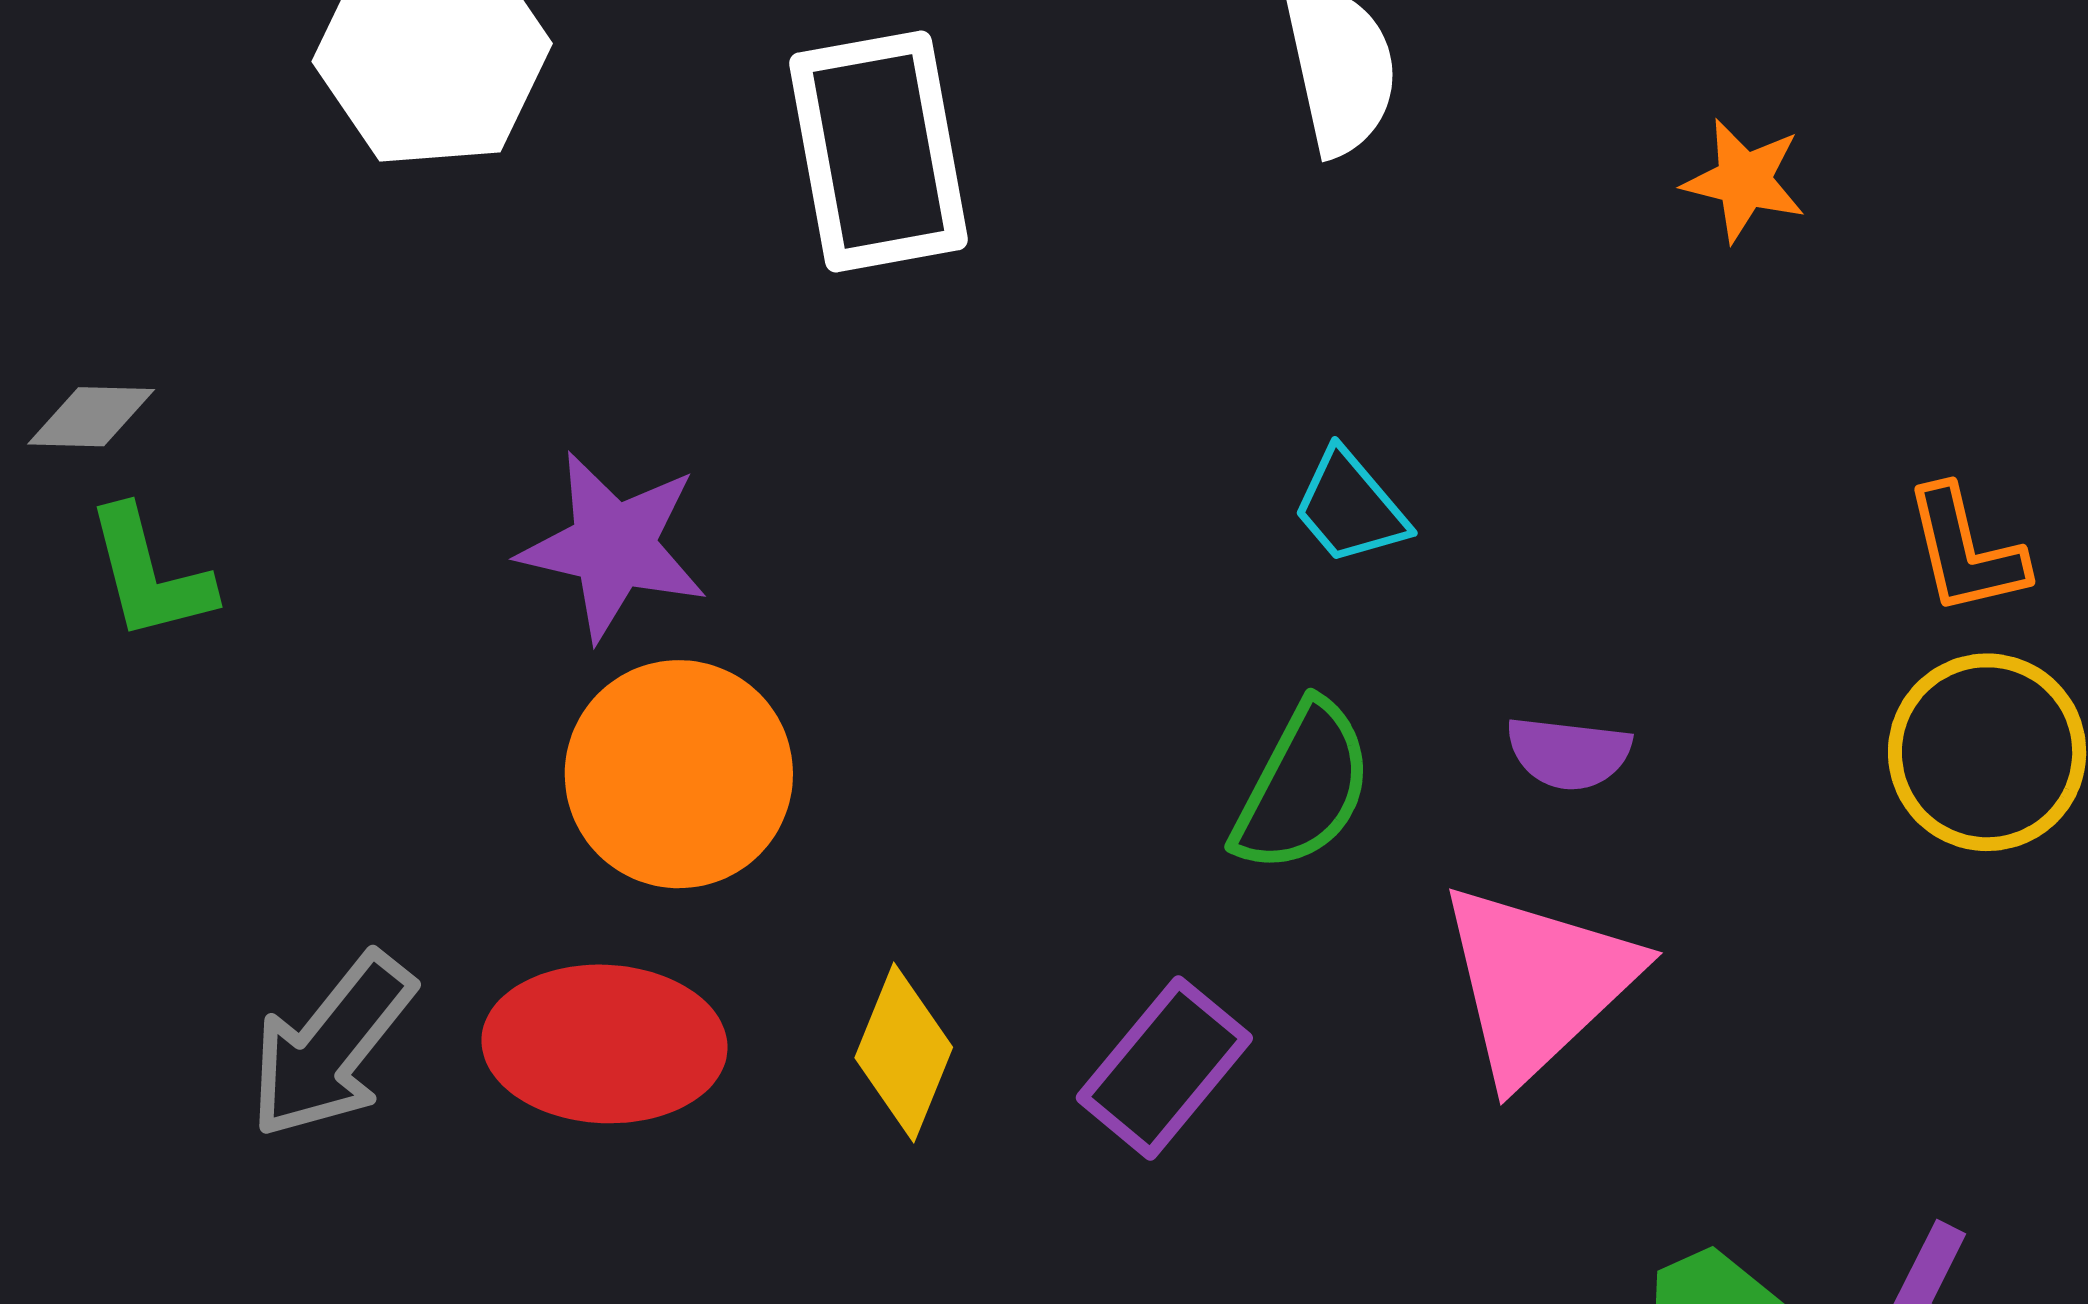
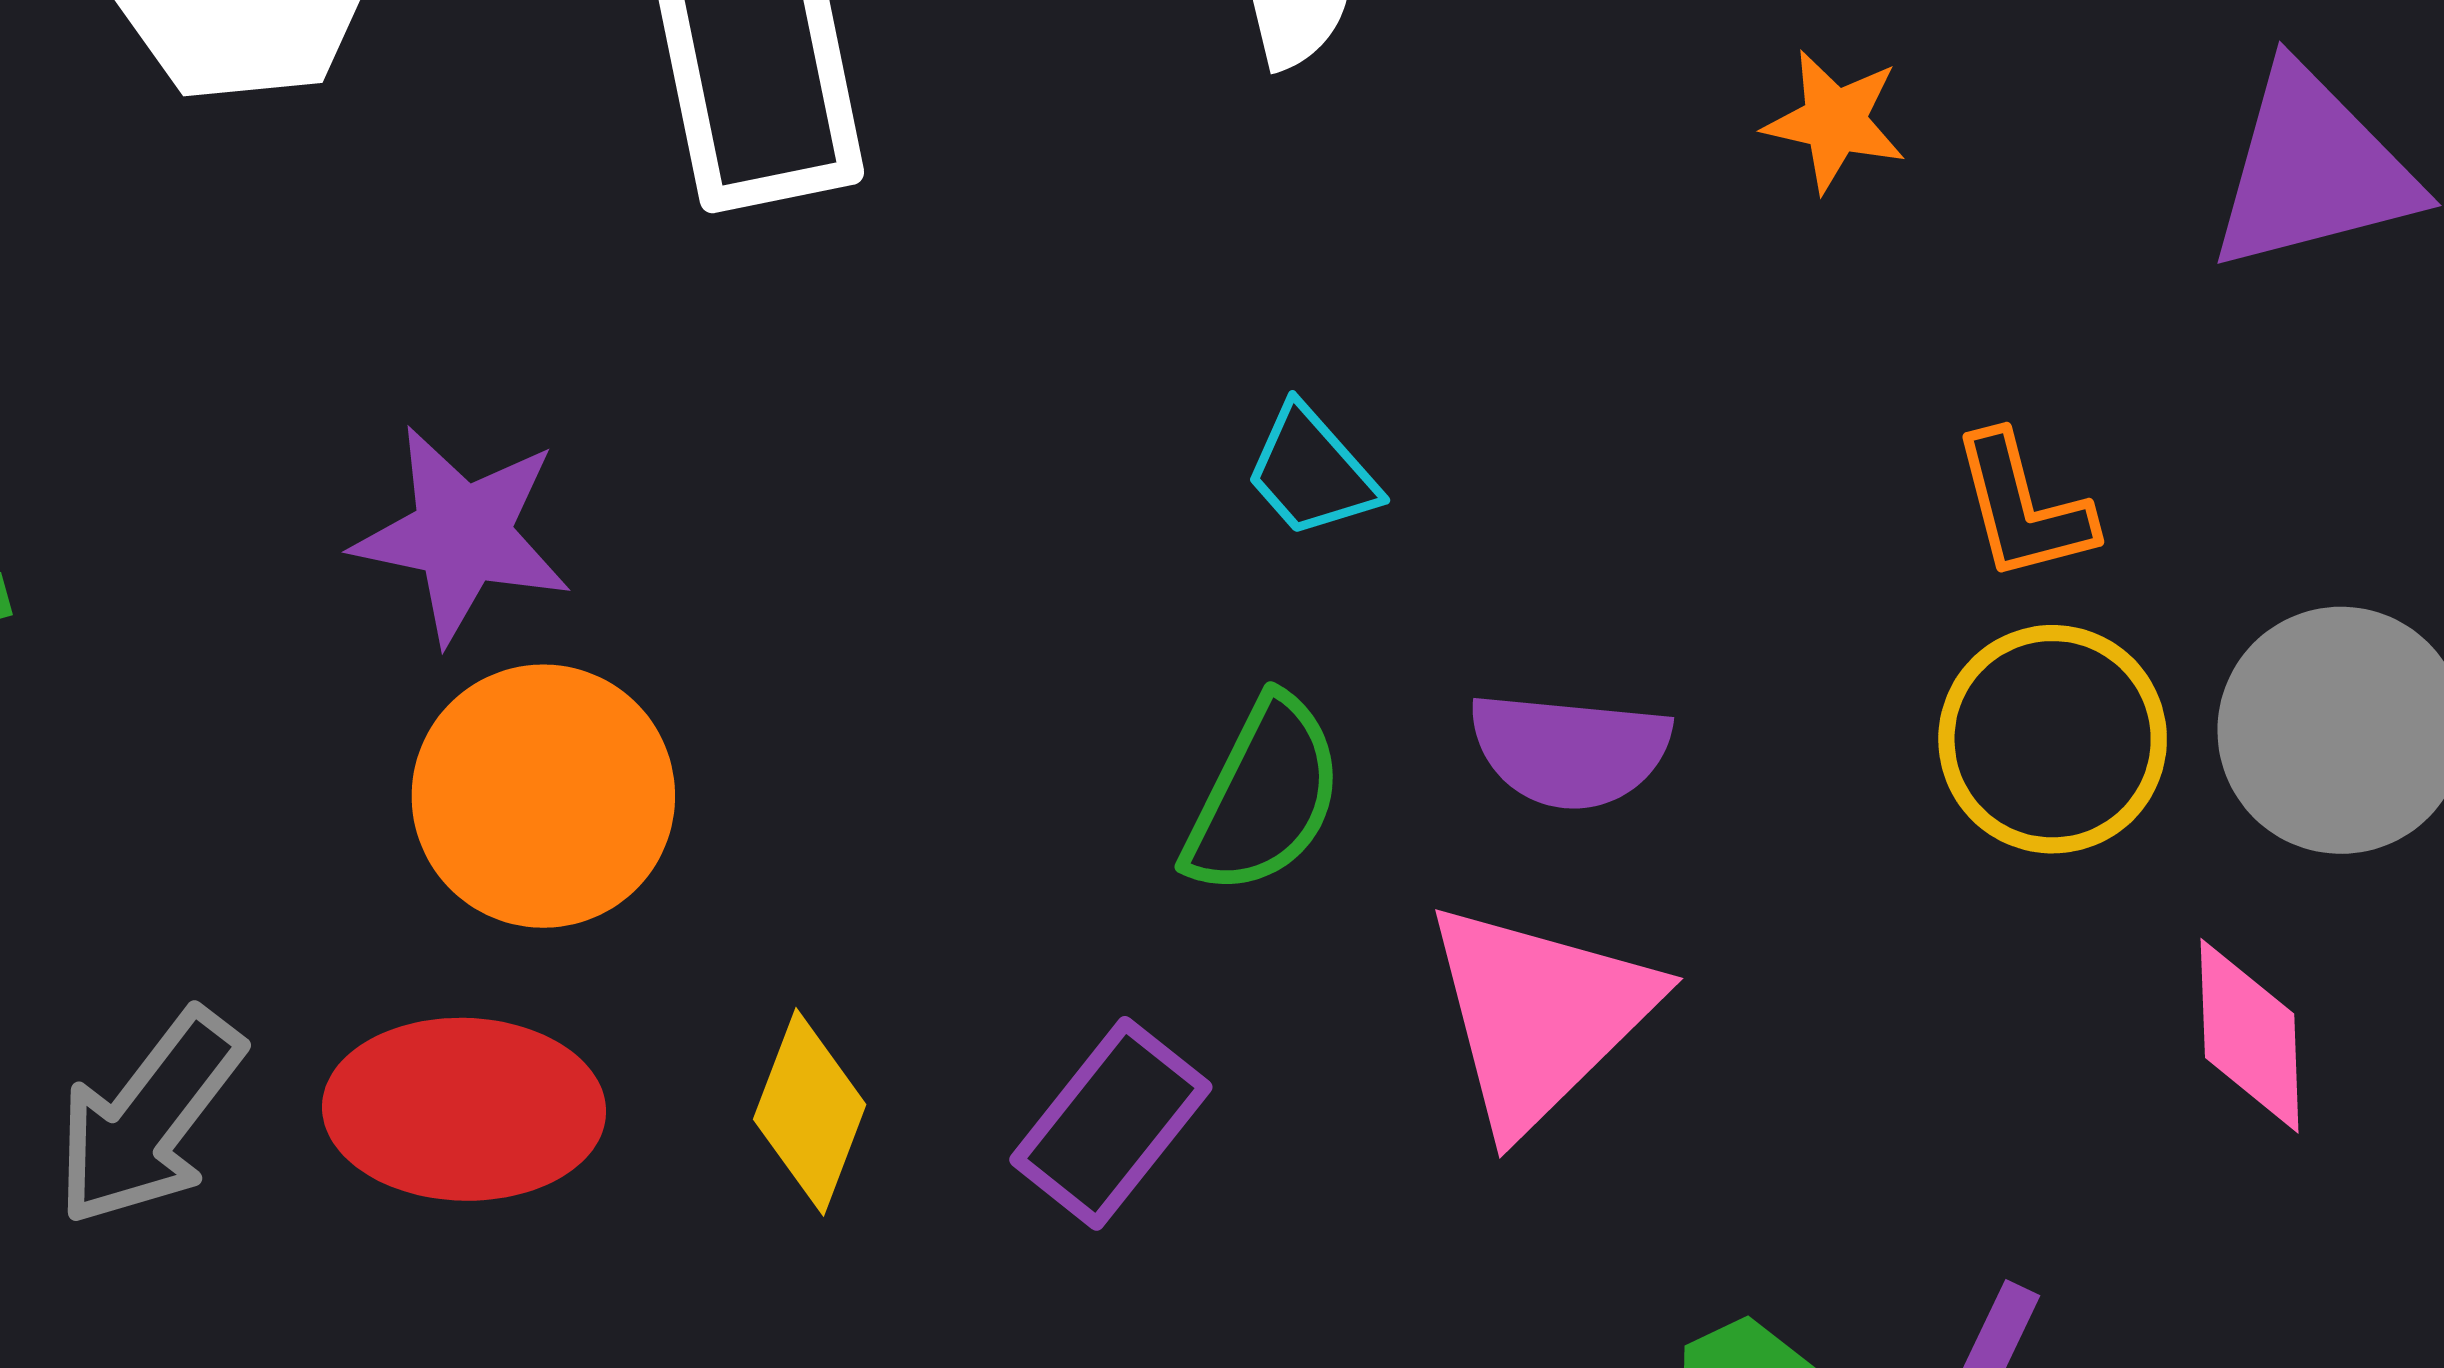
orange star: (1744, 180) -> (1835, 121), moved
purple semicircle: (1569, 753) -> (1570, 750), size x1.4

